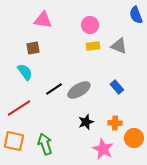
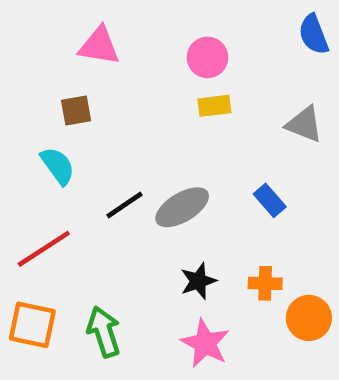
gray triangle: (119, 46) -> (304, 124), moved
pink star: (103, 149) -> (205, 343), moved

